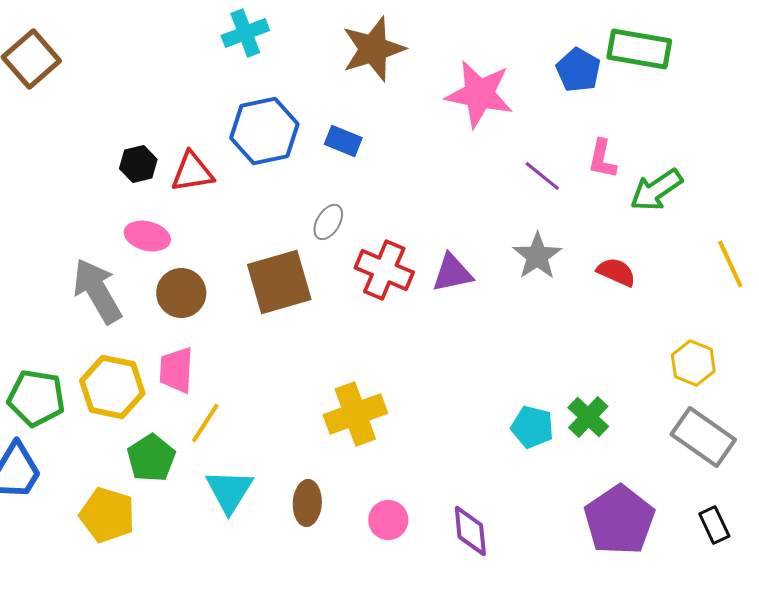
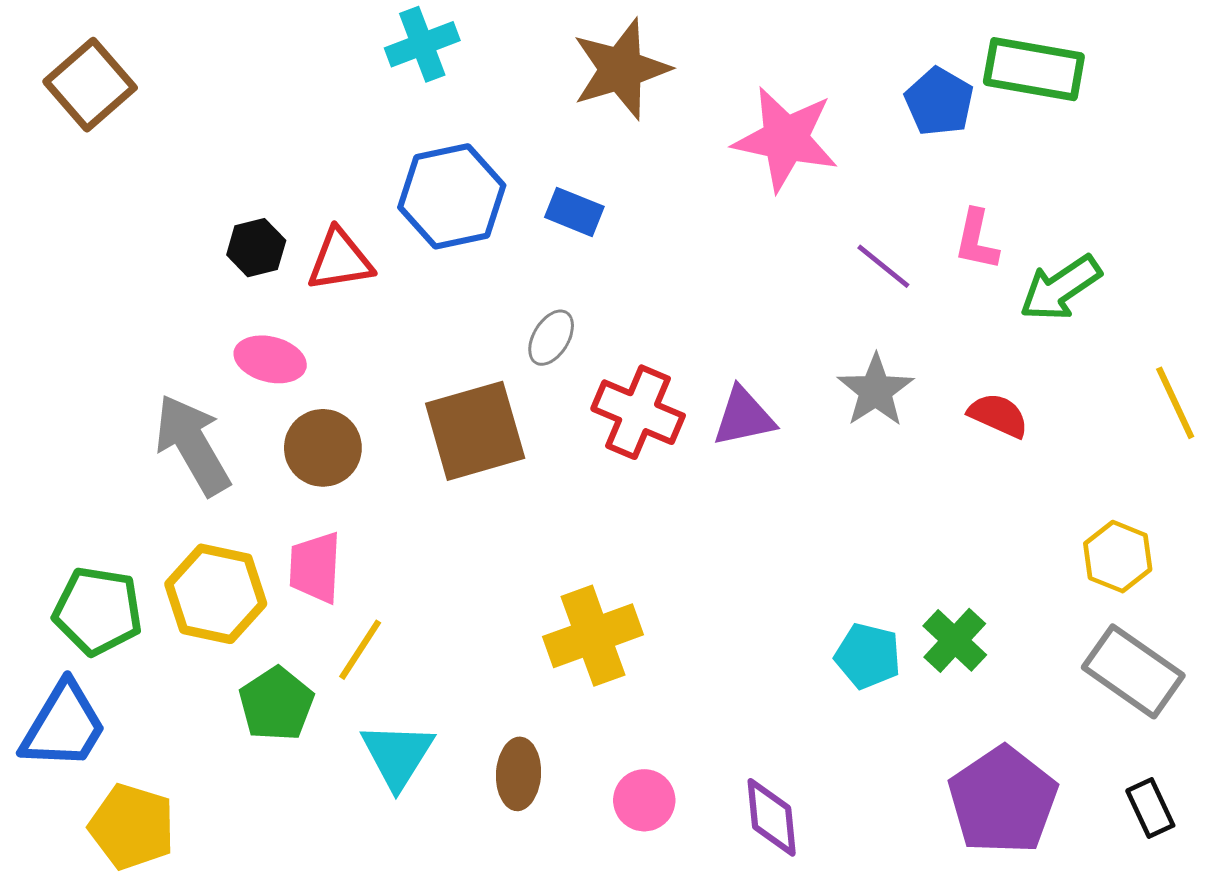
yellow pentagon: (107, 515) -> (132, 827), moved

